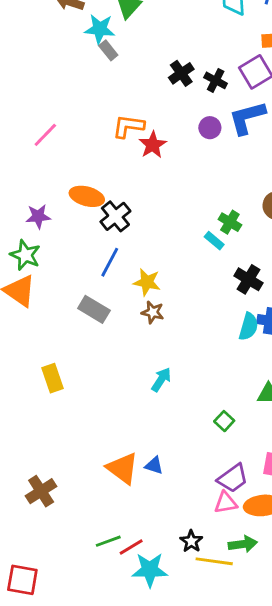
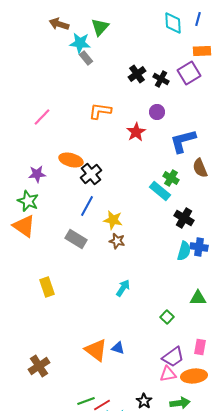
blue L-shape: (247, 118) -> (183, 141), moved
red star: (153, 145) -> (136, 132), moved
cyan rectangle: (214, 241) -> (160, 191), size x1.5

